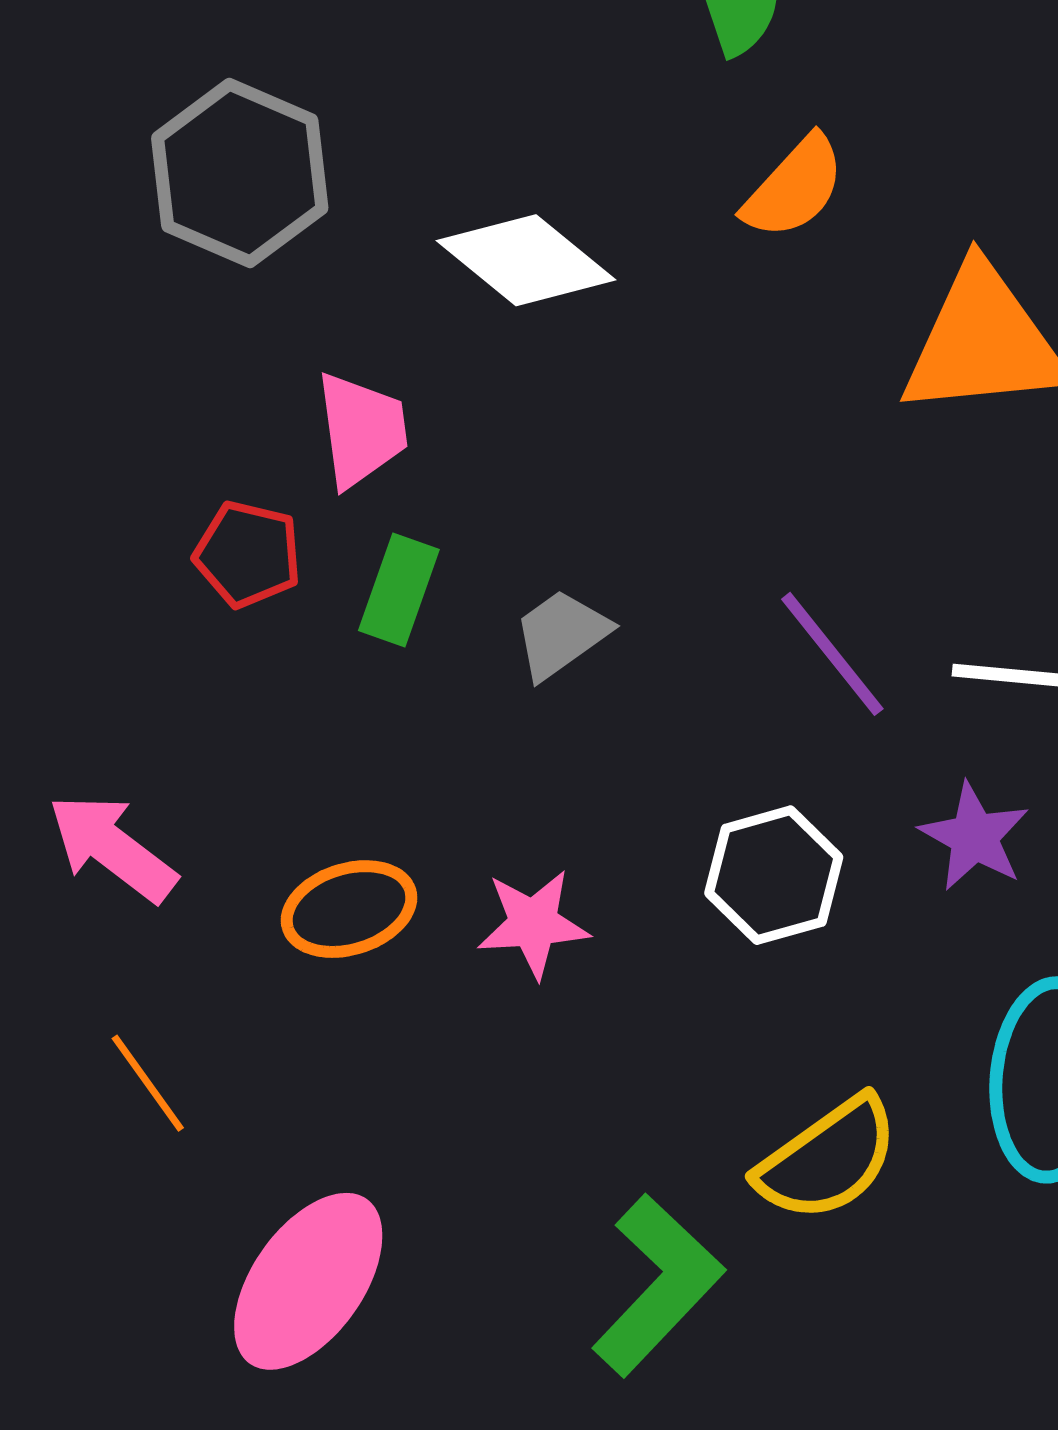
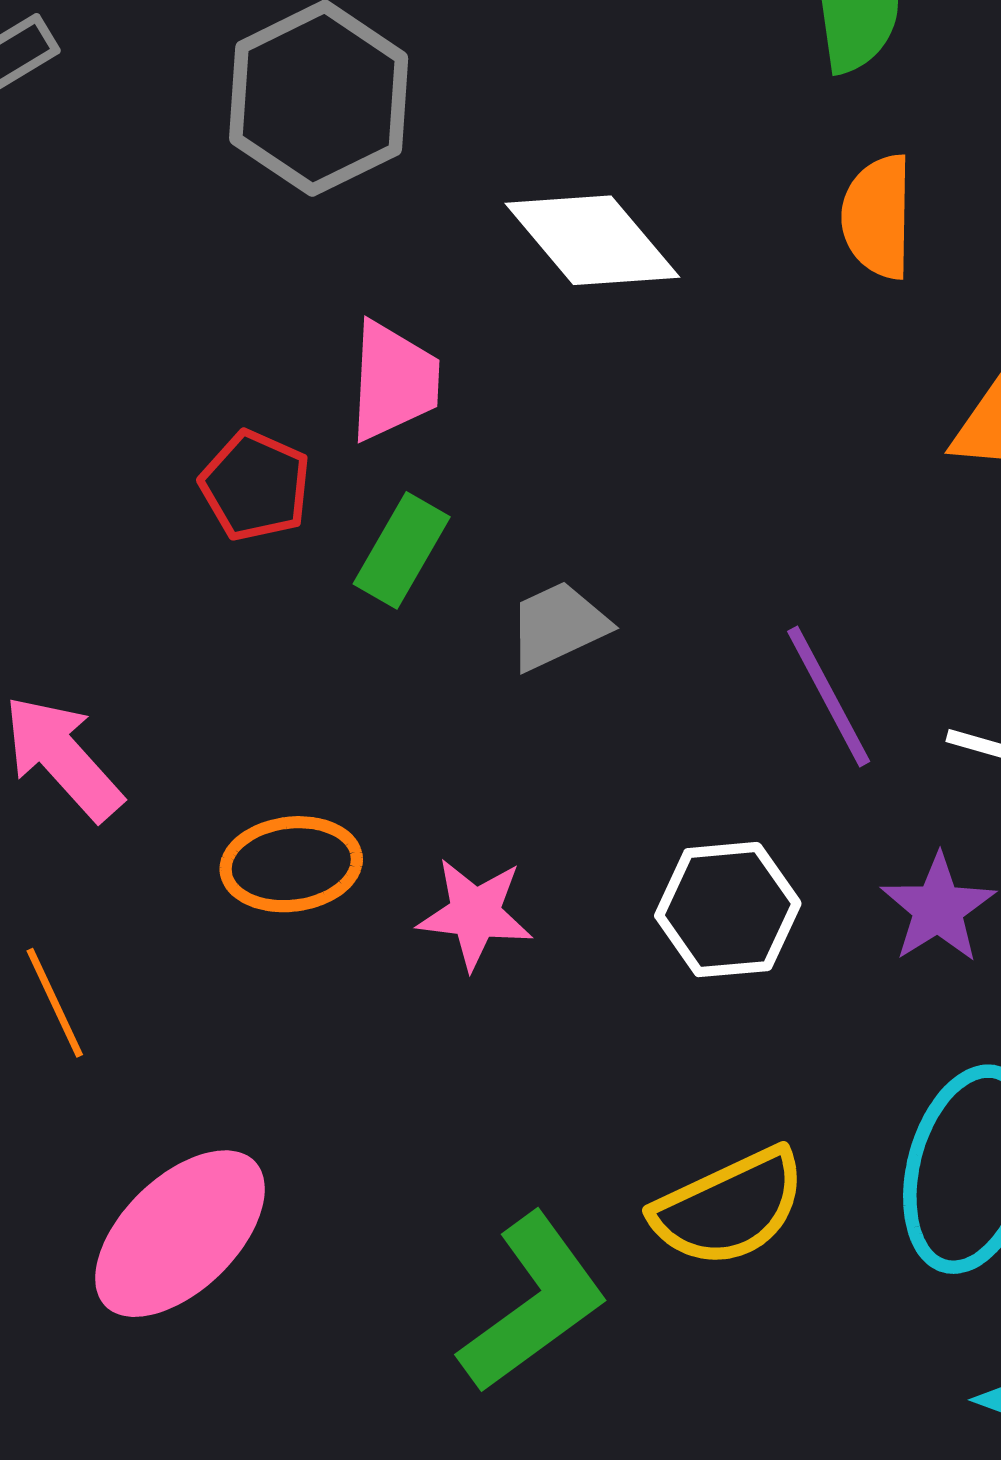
orange semicircle: (794, 187) -> (878, 217), turned 128

